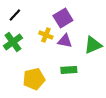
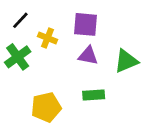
purple square: (63, 18) -> (85, 24), turned 36
yellow cross: (46, 35) -> (47, 38), moved

